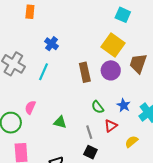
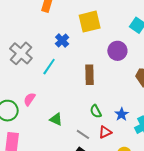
yellow square: (113, 45) -> (90, 22), moved, turned 30
purple circle: (111, 70) -> (117, 51), moved
gray line: (89, 132) -> (83, 134), turned -48

